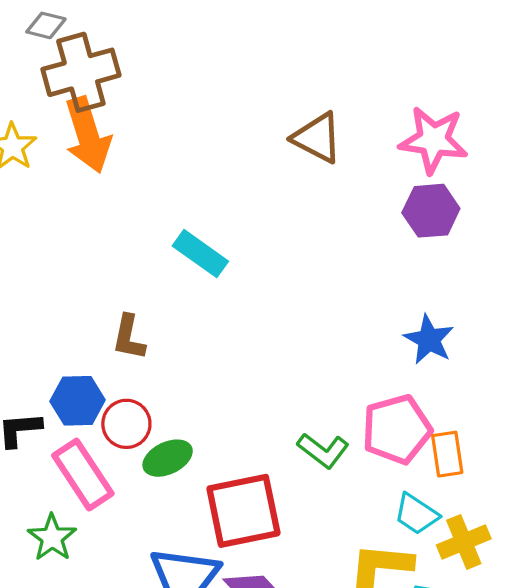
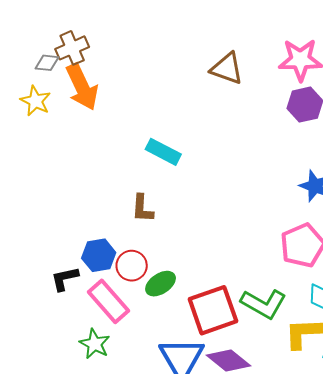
gray diamond: (46, 25) -> (47, 63), moved
brown cross: (81, 72) -> (72, 48), size x0.7
brown L-shape: (129, 337) -> (142, 208), moved
green L-shape: (323, 450) -> (264, 304), moved, size x1.4

